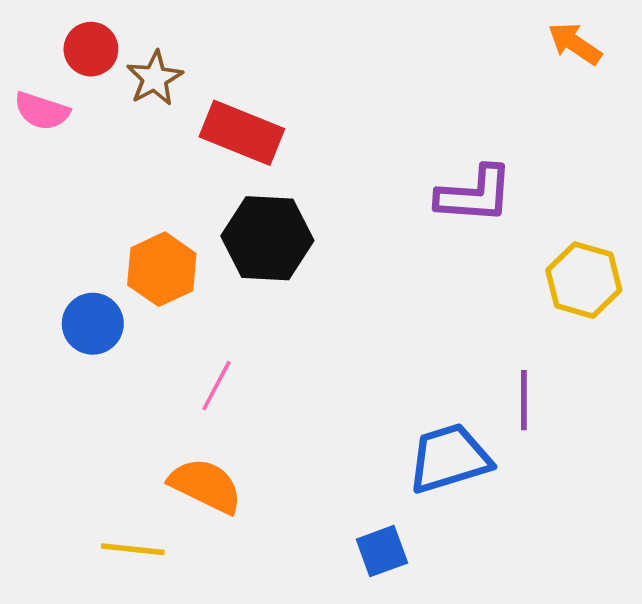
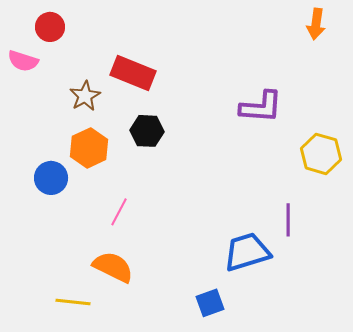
orange arrow: (575, 44) -> (316, 24), turned -116
brown star: (155, 78) -> (85, 96), moved
black hexagon: (267, 238) -> (147, 131), size x0.7

